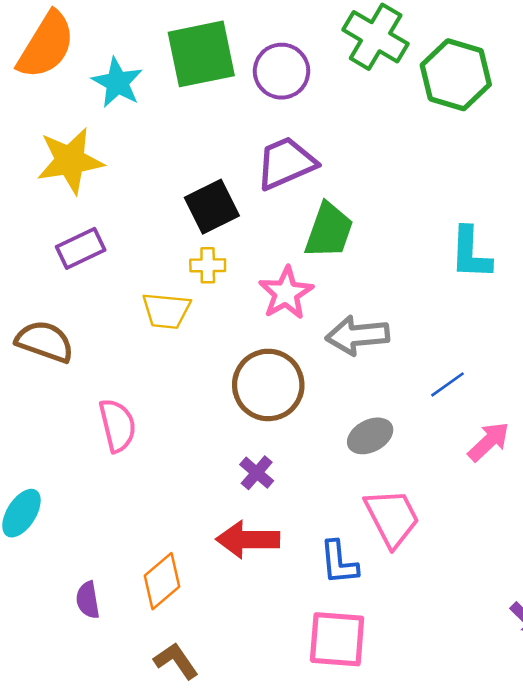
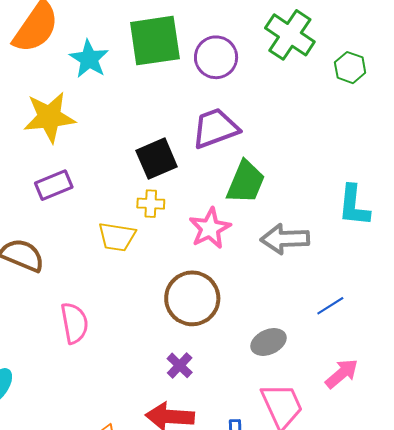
green hexagon: (456, 75) -> (350, 68), size x0.6
gray arrow: (357, 335) -> (285, 239), moved
pink arrow: (489, 442) -> (342, 374), moved

